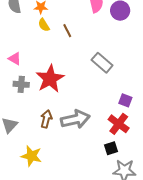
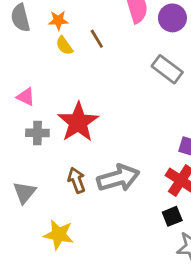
brown line: (67, 31) -> (97, 39), moved
gray rectangle: (102, 63) -> (167, 69), moved
brown arrow: (46, 119) -> (77, 180), turned -30

